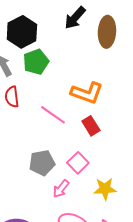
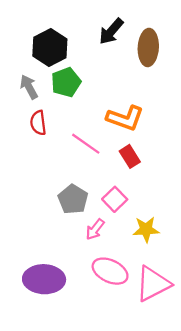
gray pentagon: (42, 163) -> (73, 199), turned -30

